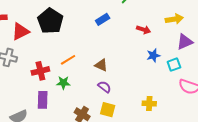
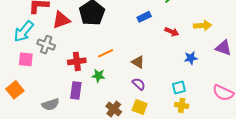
yellow arrow: (174, 19) -> (203, 26), moved
red arrow: (144, 30) -> (172, 32), moved
purple triangle: (185, 42) -> (223, 48), turned 36
cyan square: (174, 65) -> (179, 87), moved

